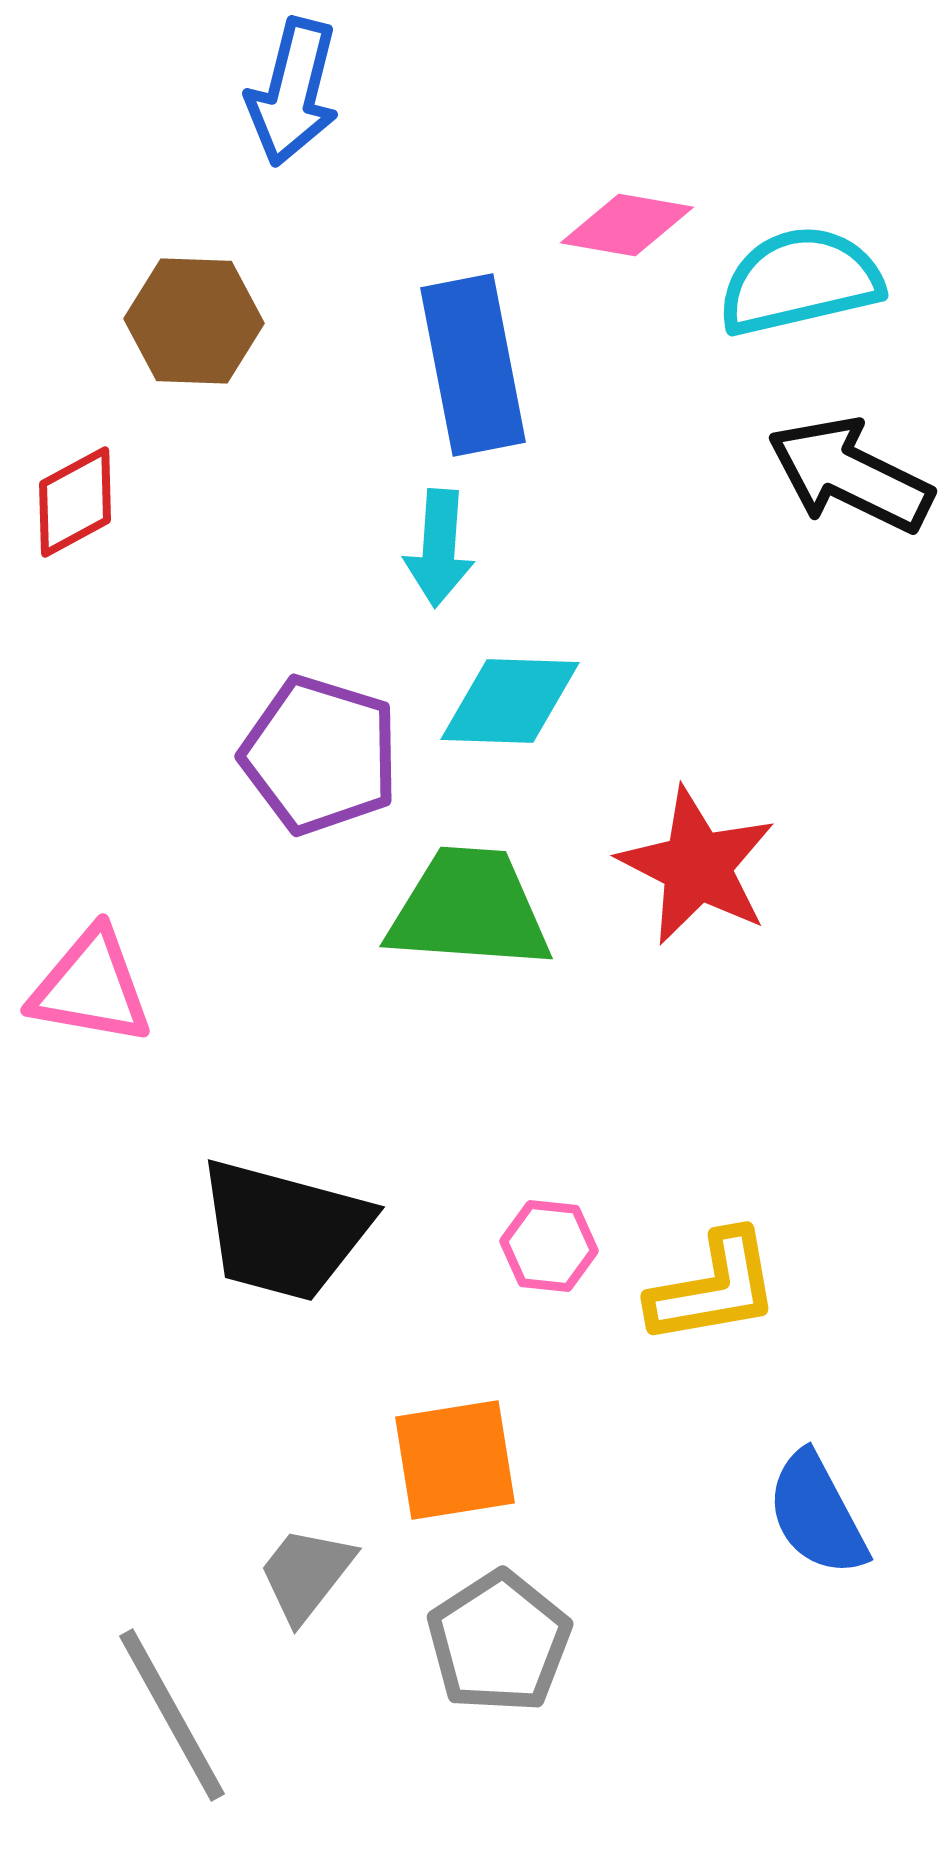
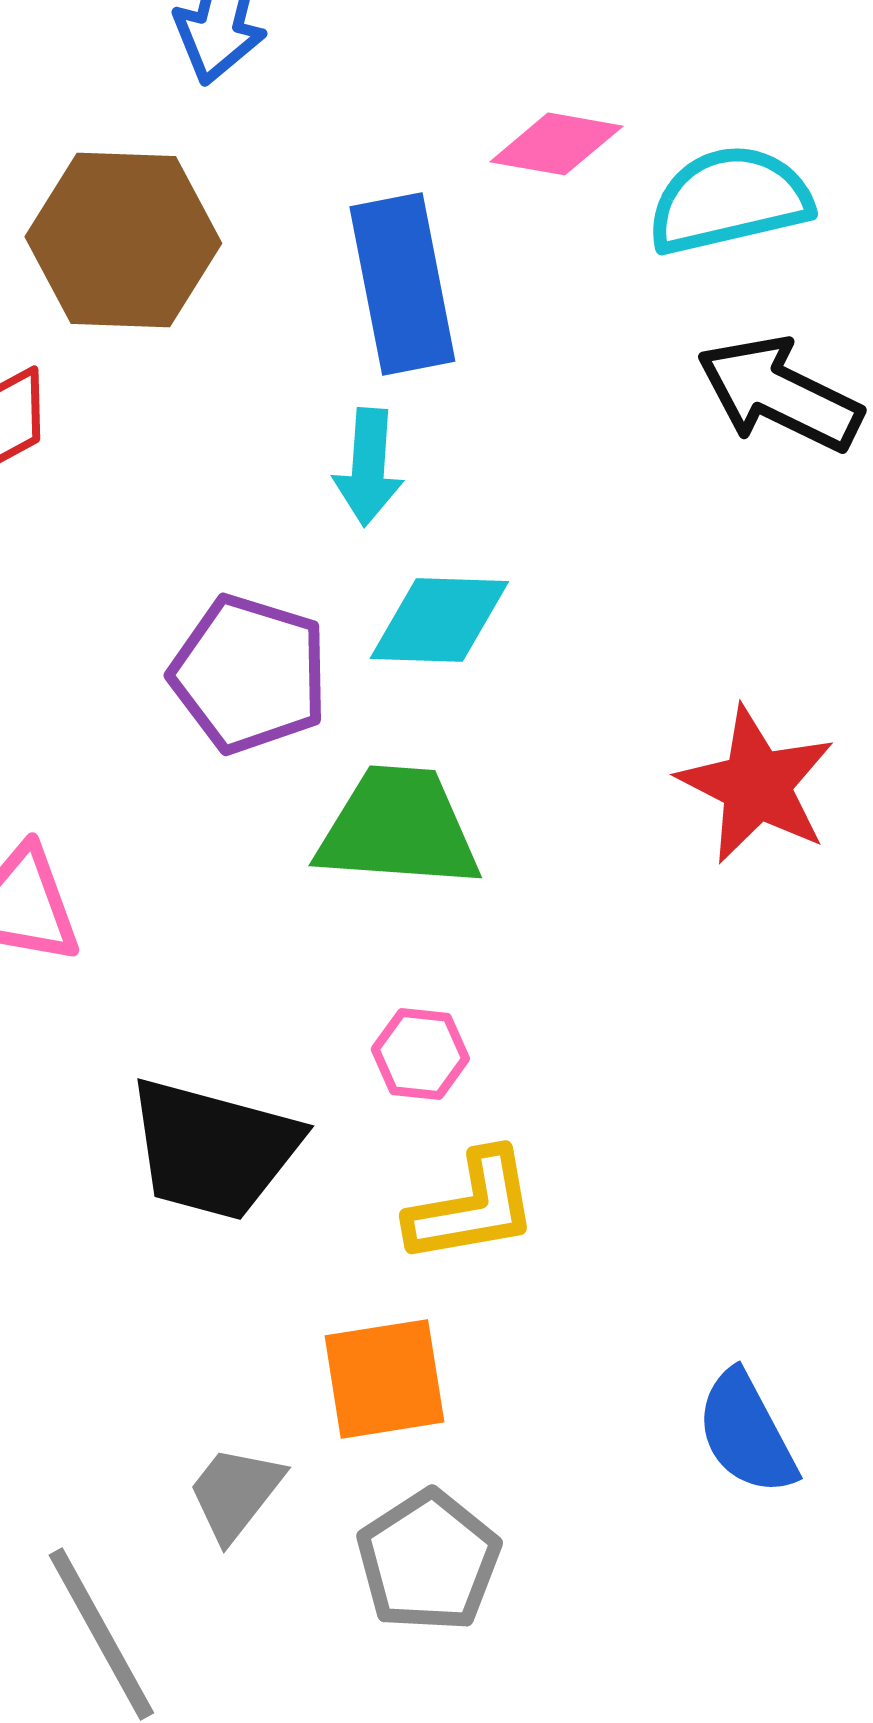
brown hexagon: (194, 321) -> (123, 240), size x1.4
red star: (697, 866) -> (756, 785), moved
pink hexagon: (549, 1246) -> (420, 1054), moved
yellow L-shape: (714, 1288) -> (472, 1207), moved

